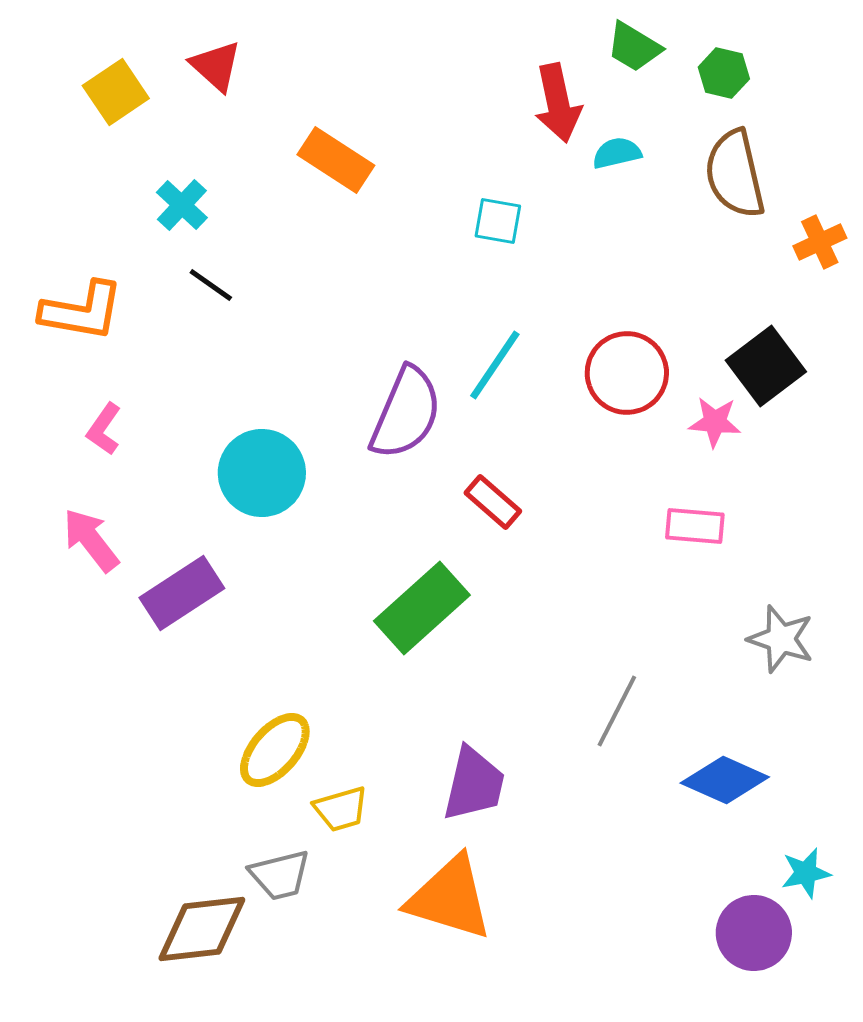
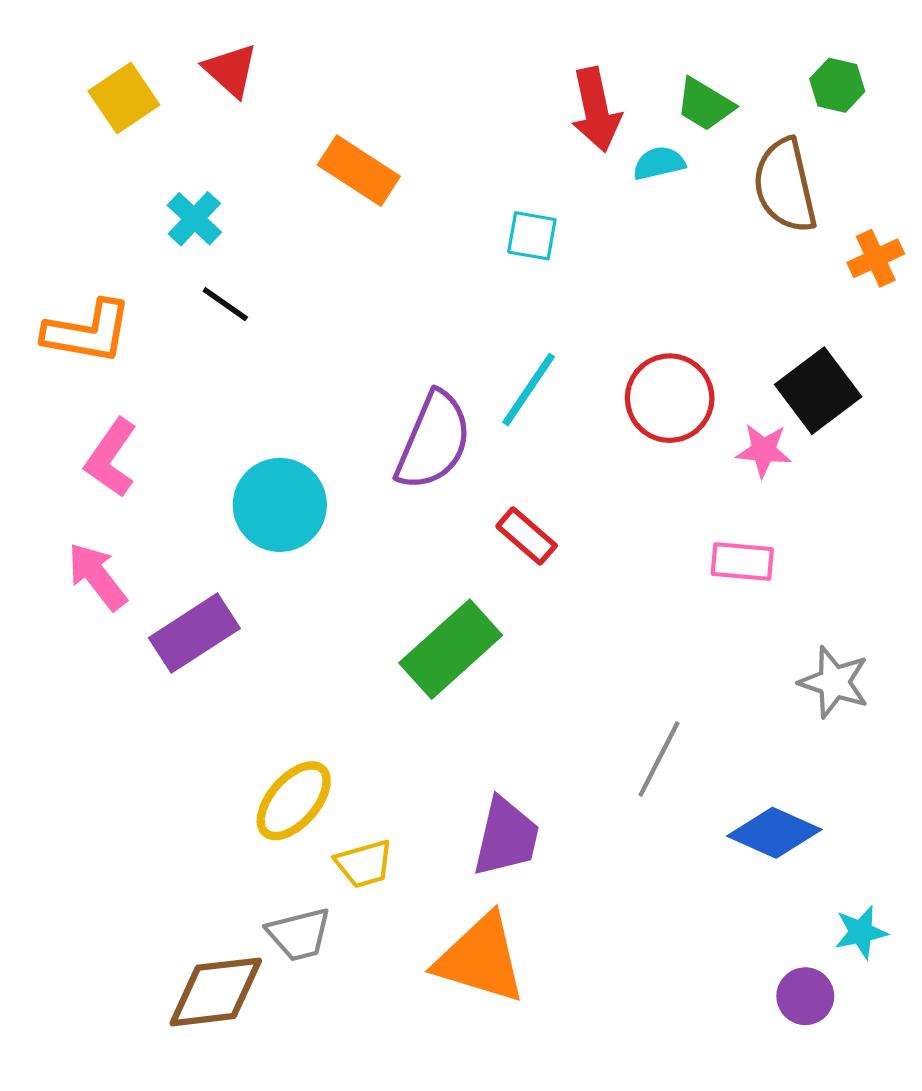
green trapezoid: (634, 47) -> (705, 104), moved
green hexagon: (724, 73) -> (837, 85), moved
pink L-shape: (104, 429) -> (111, 458), size x1.4
purple circle: (754, 933) -> (805, 996), size x0.7

